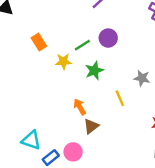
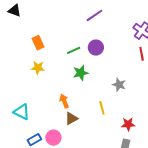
yellow star: (63, 61) -> (38, 68), moved
yellow line: (120, 98) -> (102, 108), moved
cyan triangle: (31, 140) -> (22, 112), moved

